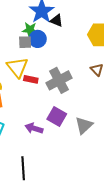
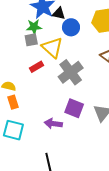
blue circle: (38, 39) -> (71, 27), moved
yellow triangle: (17, 67) -> (52, 48), moved
red rectangle: (31, 79) -> (37, 67), moved, turned -32

